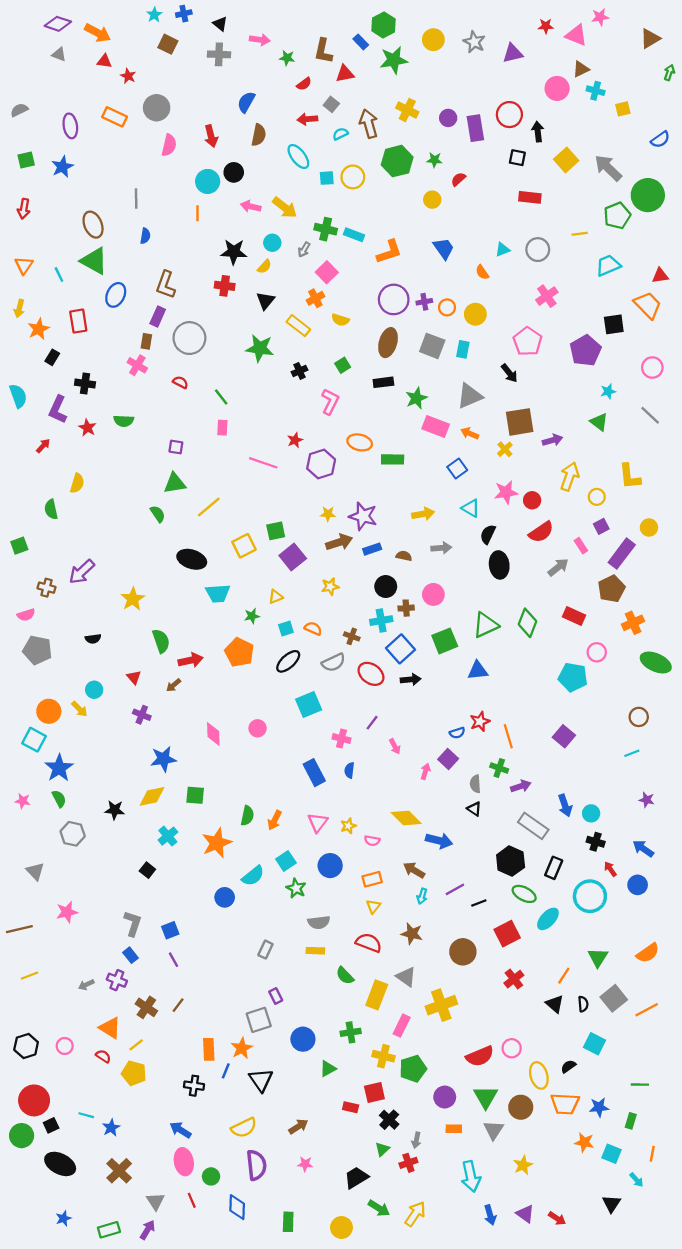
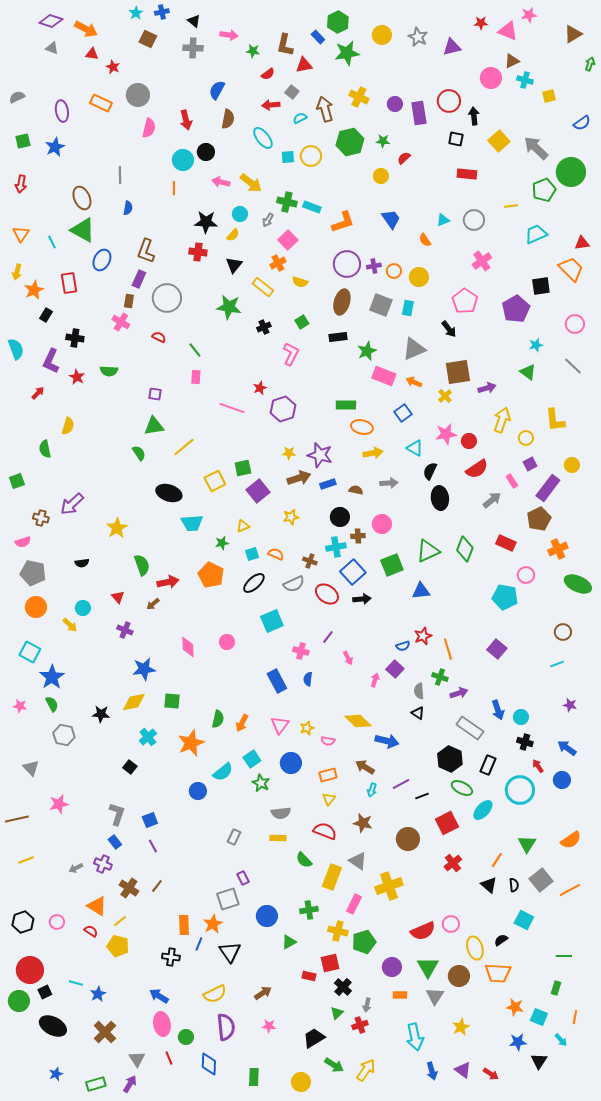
orange ellipse: (360, 442) -> (362, 427), moved
orange circle: (49, 711) -> (36, 607), moved
blue star: (599, 1107) -> (518, 1042), moved

